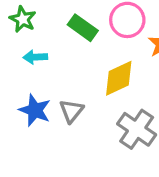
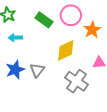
blue star: (35, 110) -> (15, 70), turned 30

